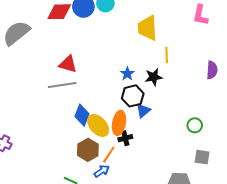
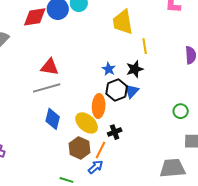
blue triangle: (143, 111) -> (132, 91), moved
blue diamond: (82, 115) -> (53, 119), moved
orange ellipse: (119, 123) -> (99, 106), moved

